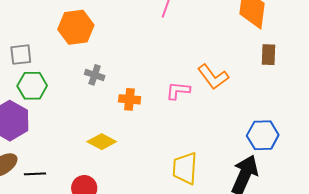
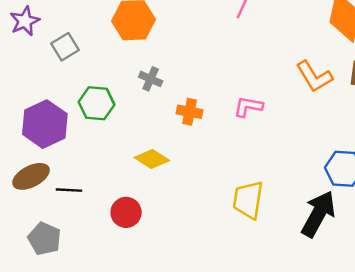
gray square: (21, 55) -> (65, 47), turned -30
orange L-shape: (213, 77) -> (314, 76), moved
green hexagon: (32, 86) -> (96, 103), moved

